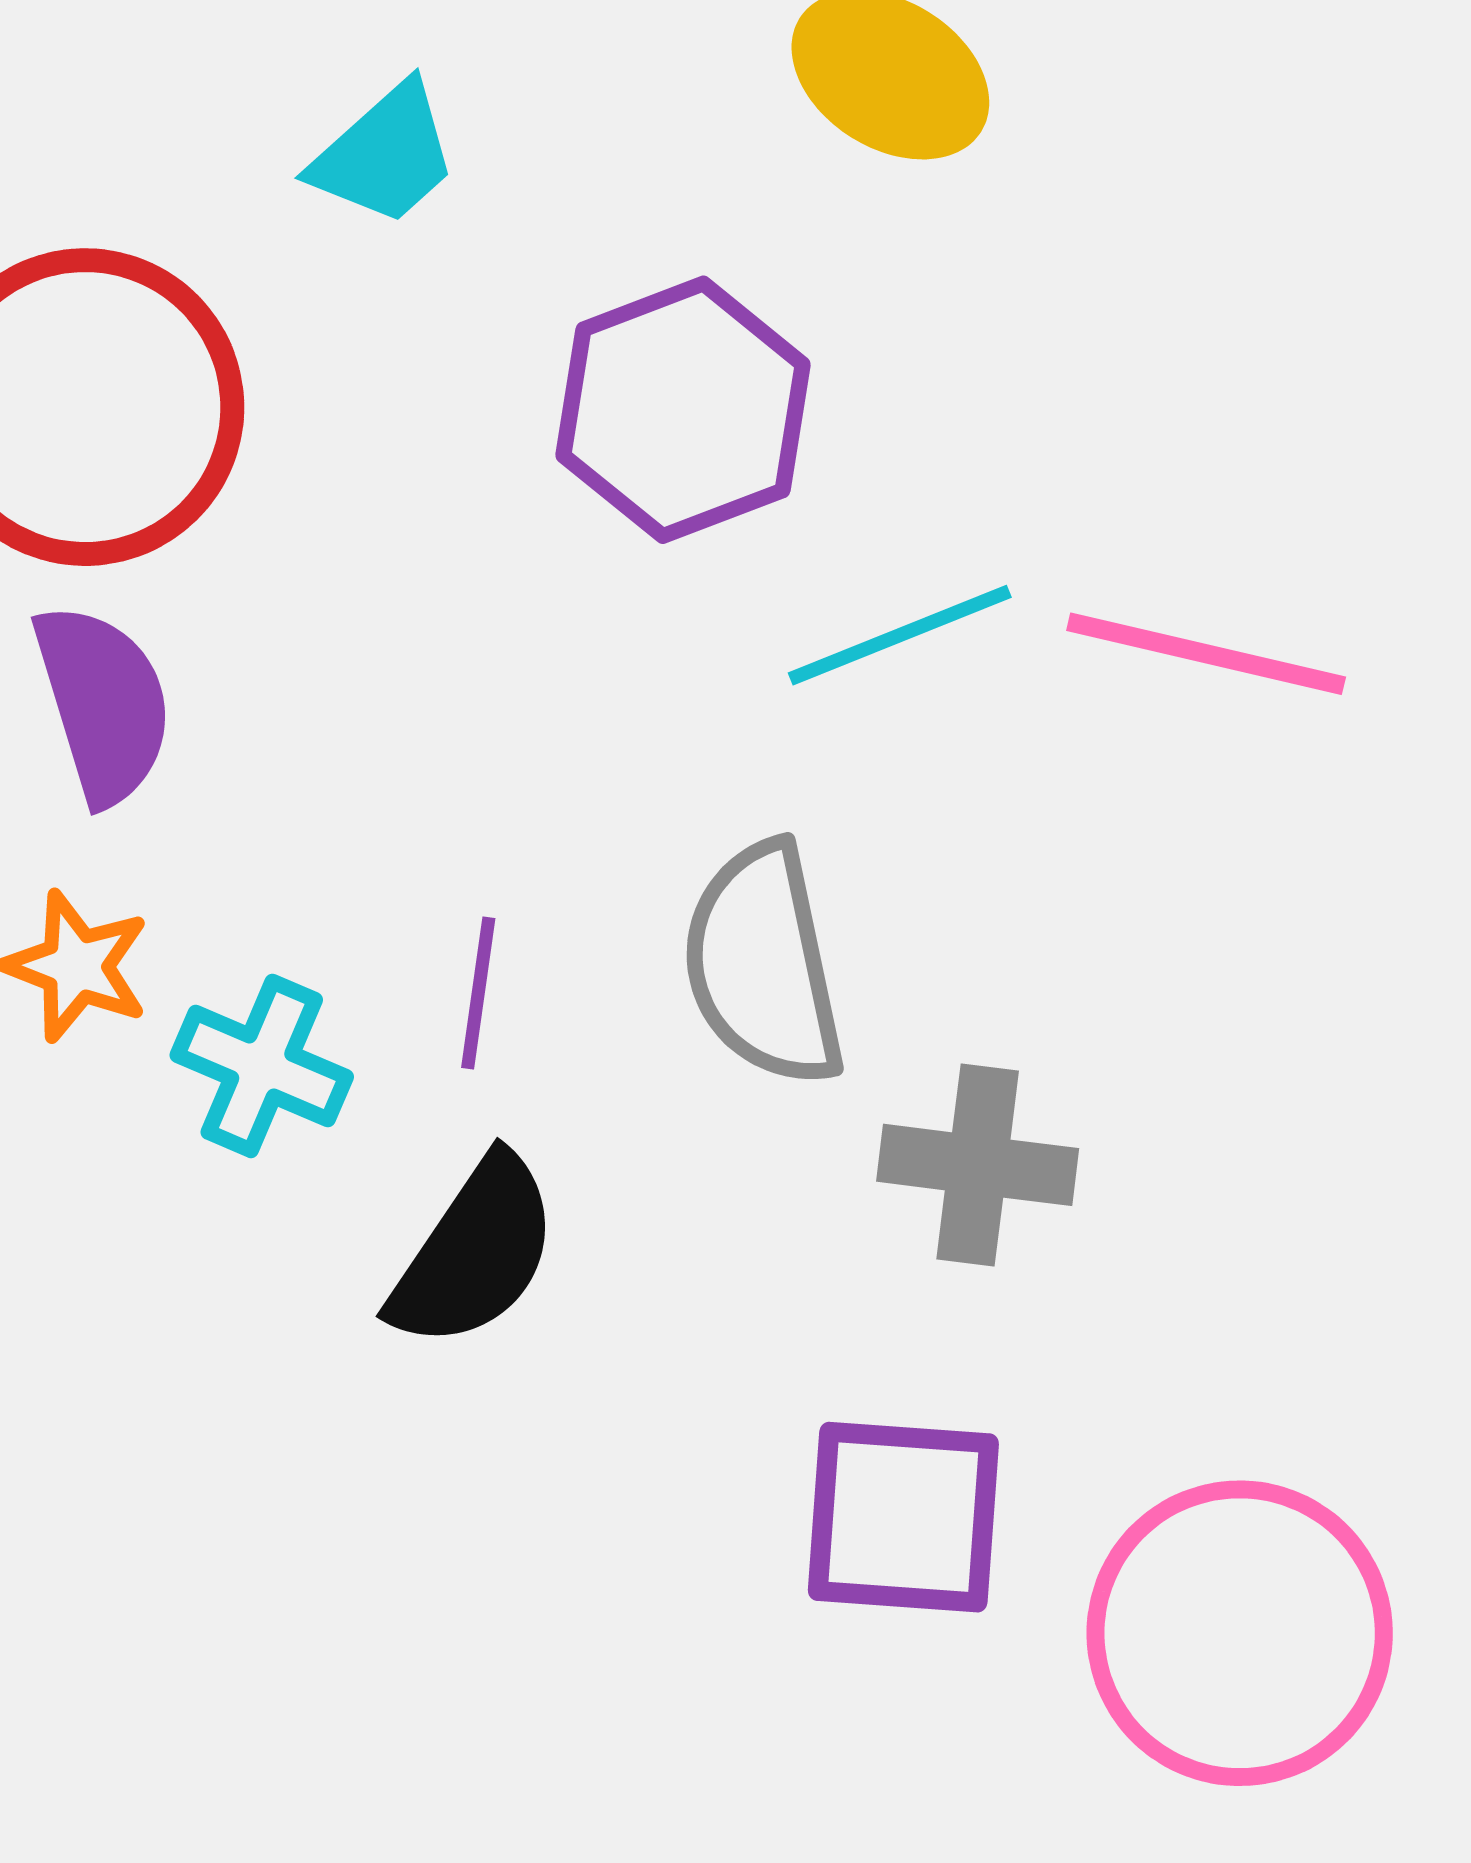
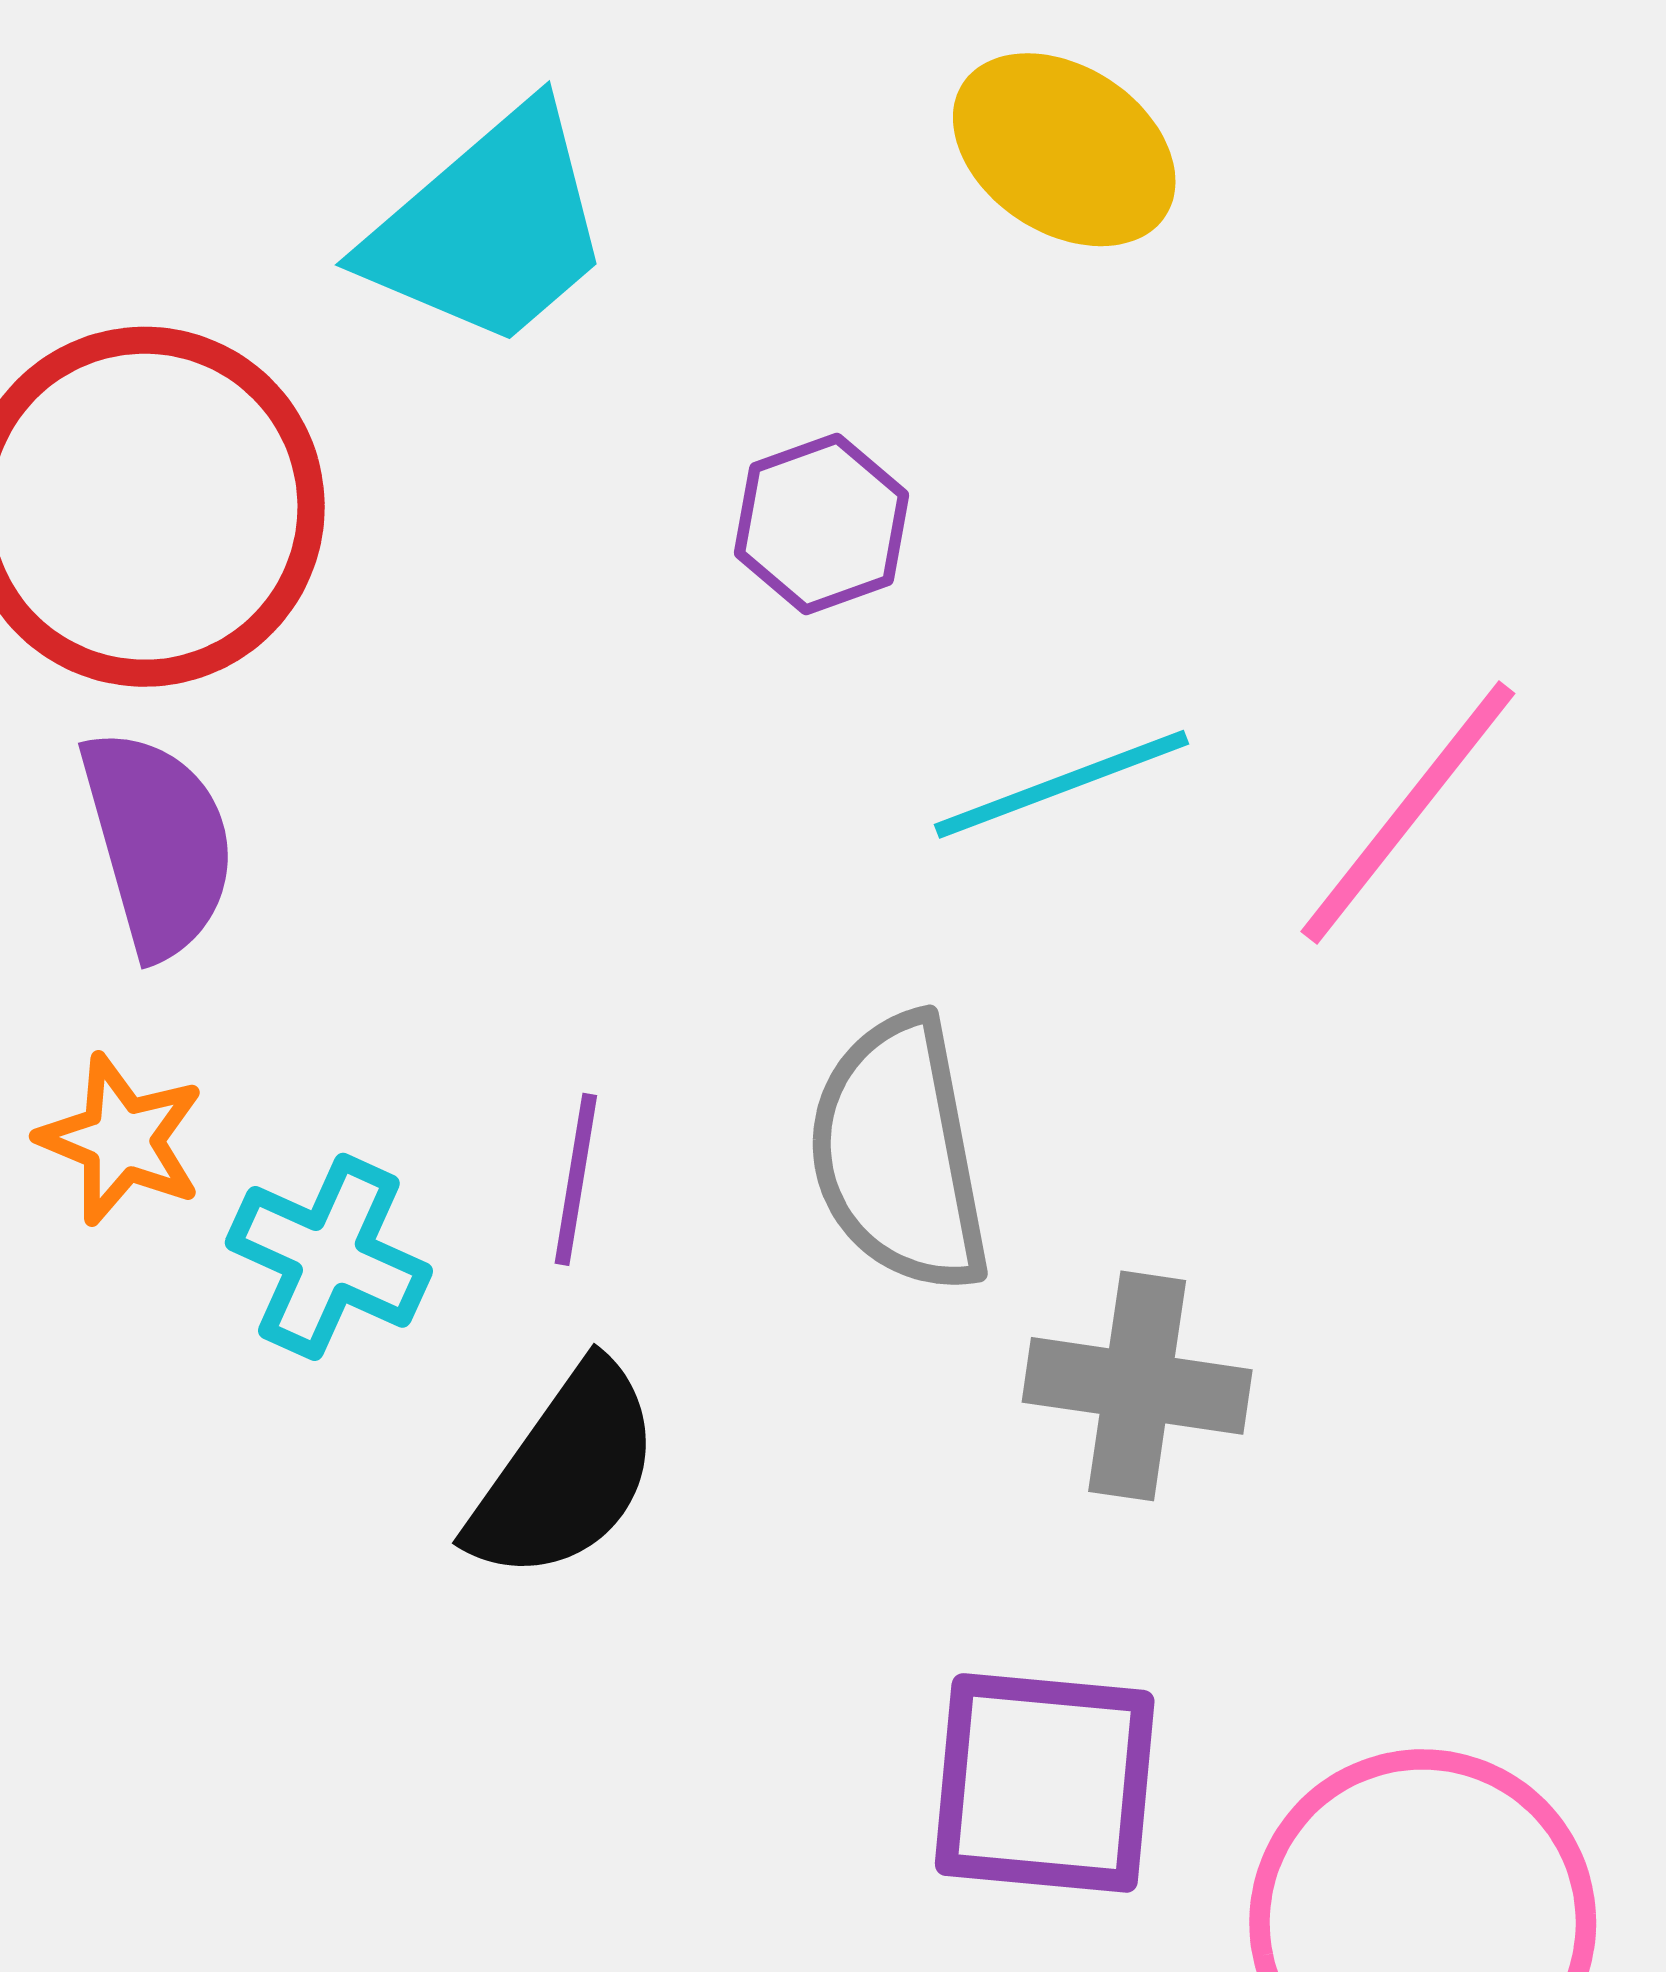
cyan trapezoid: (385, 155) -> (490, 228), size x1.5
purple hexagon: (683, 410) -> (821, 524), size x0.6
pink line: (1206, 654) -> (1408, 812), turned -66

